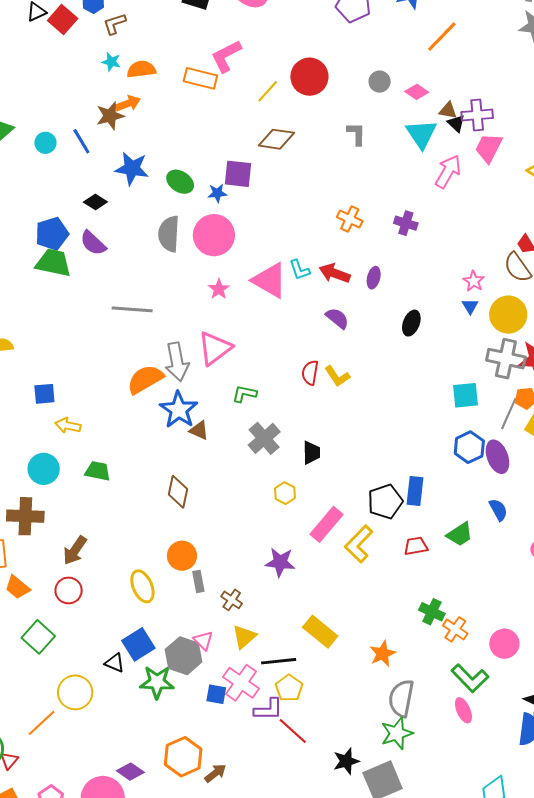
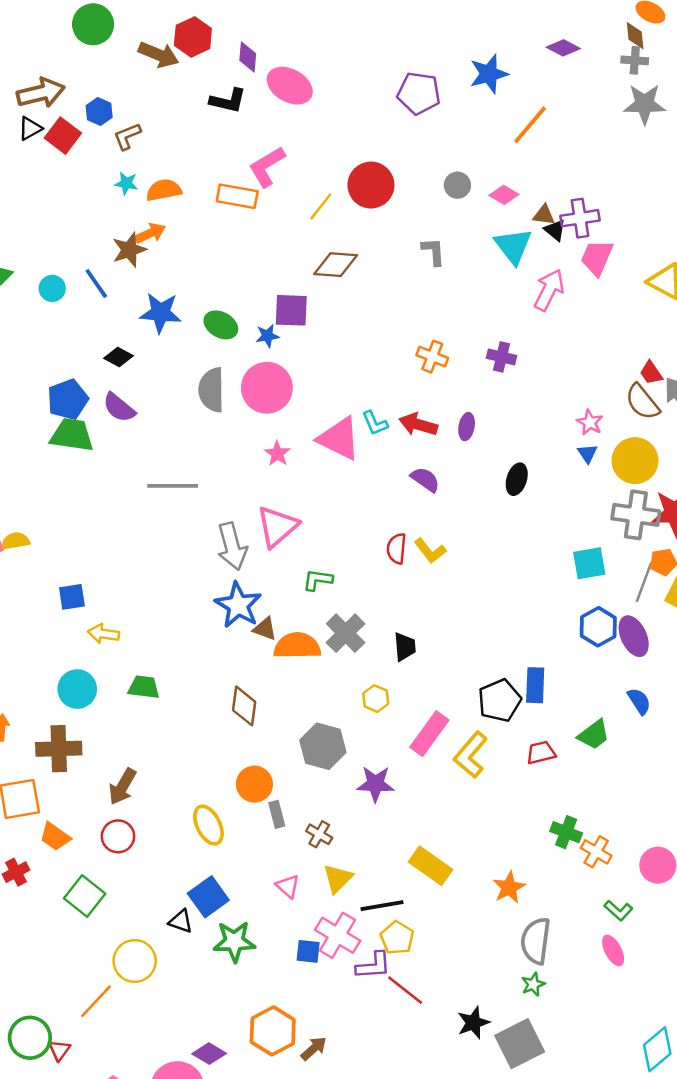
orange semicircle: (145, 379) -> (297, 646), moved, turned 33
gray hexagon: (184, 656) -> (323, 746), moved
green L-shape: (470, 678) -> (618, 910), size x0.6
green star: (397, 733) -> (533, 984), size x0.6

